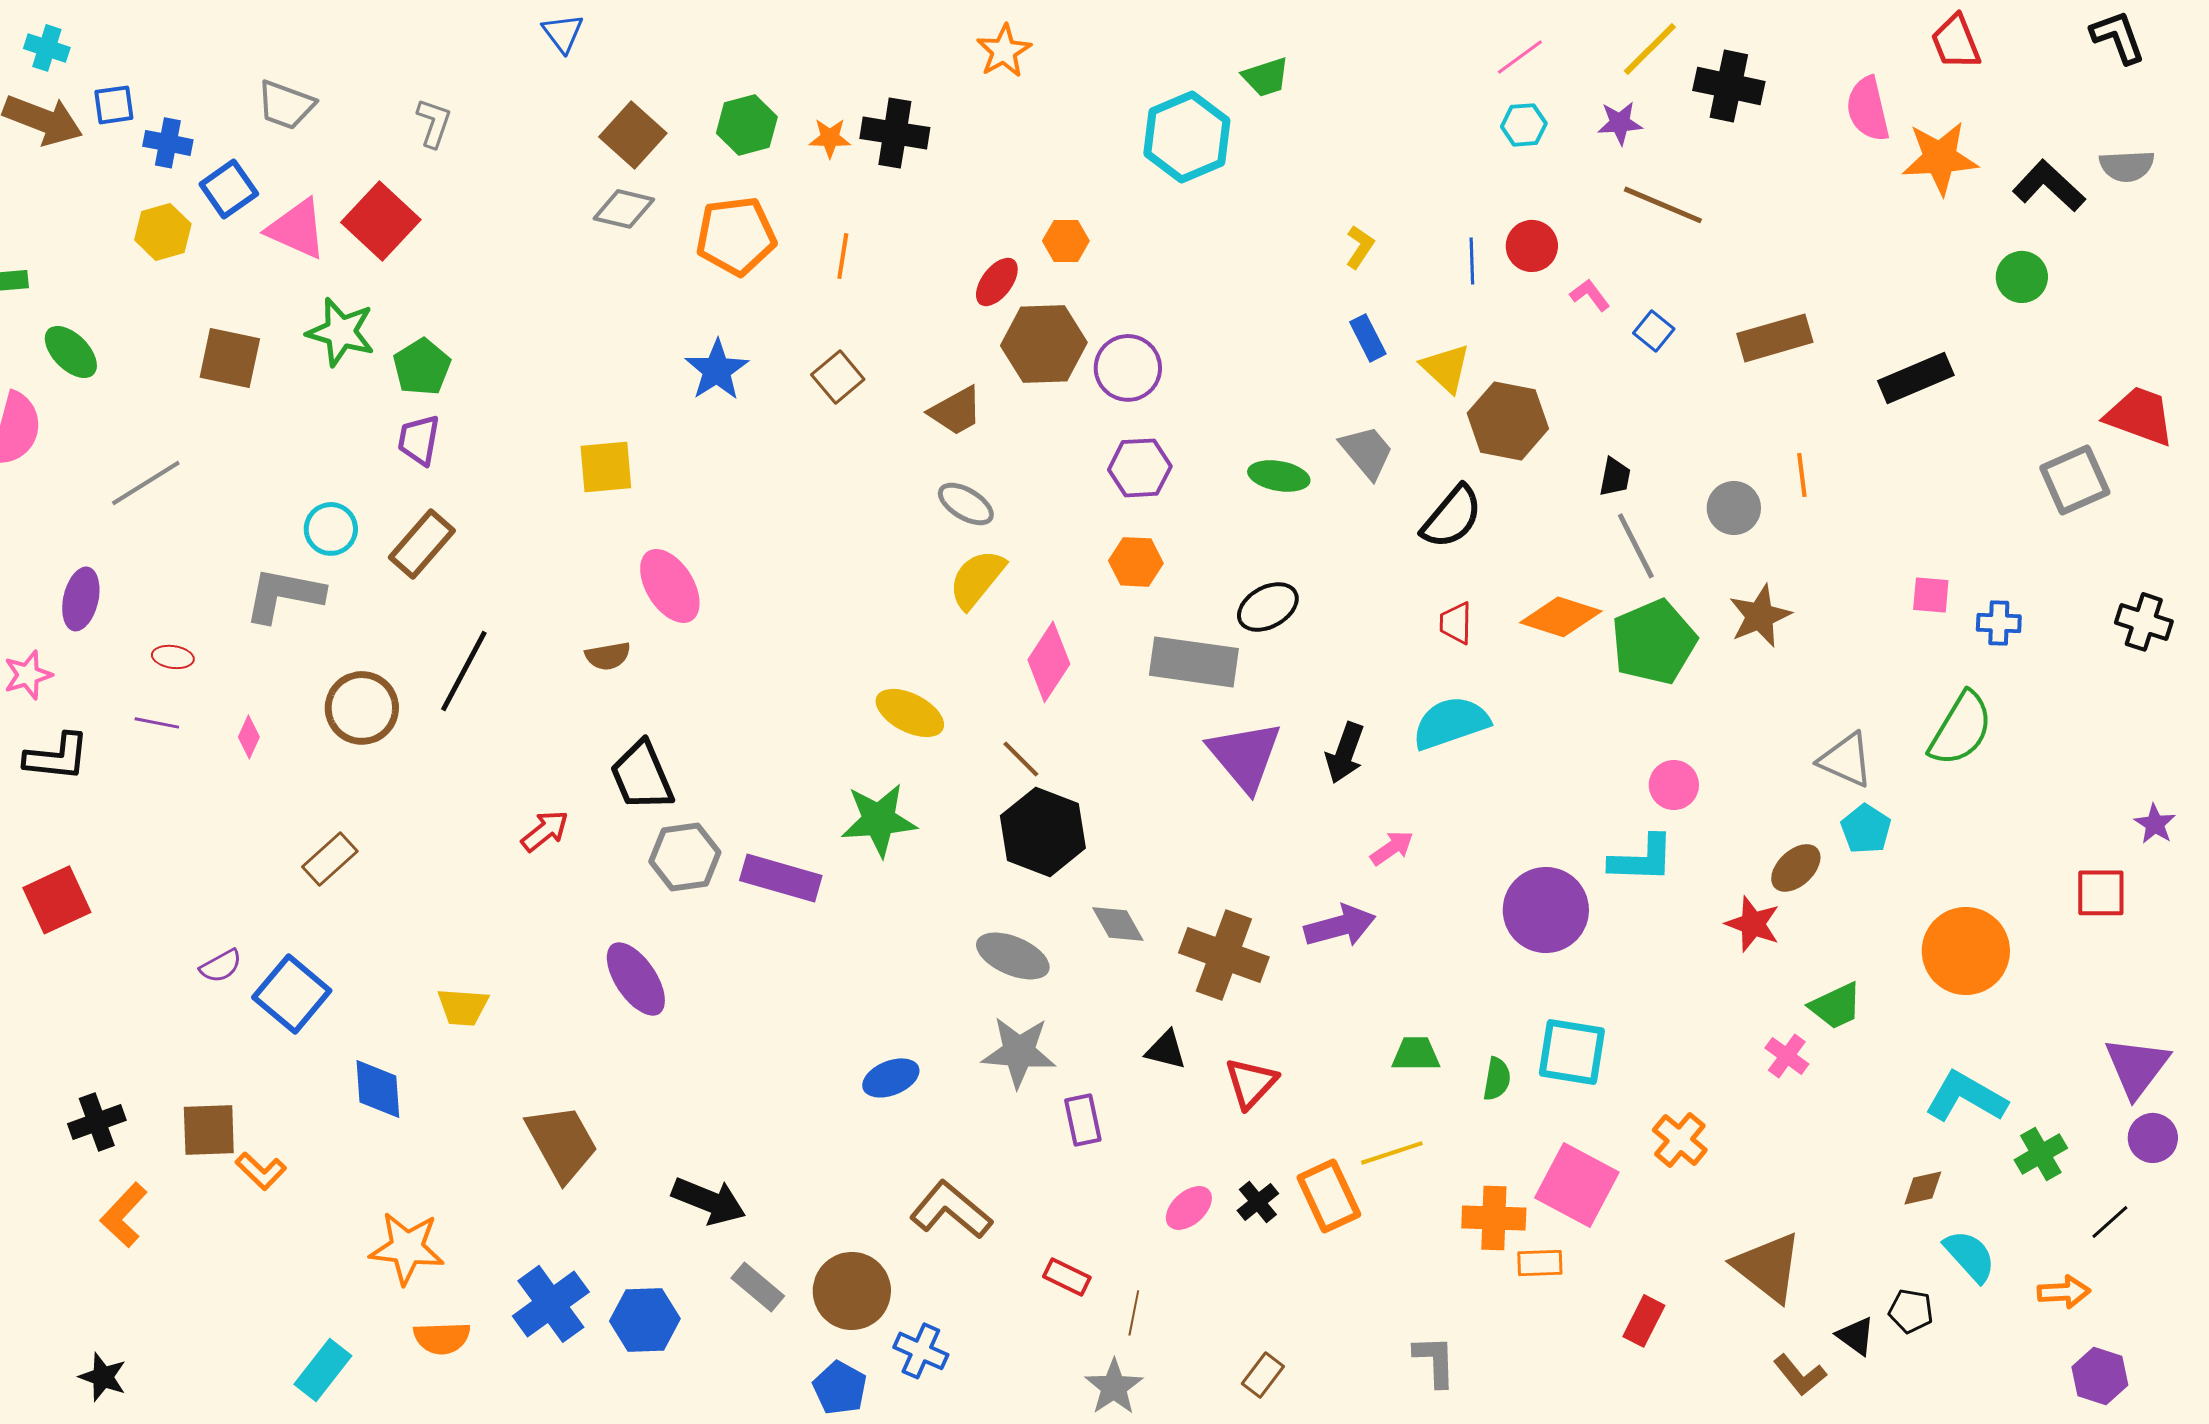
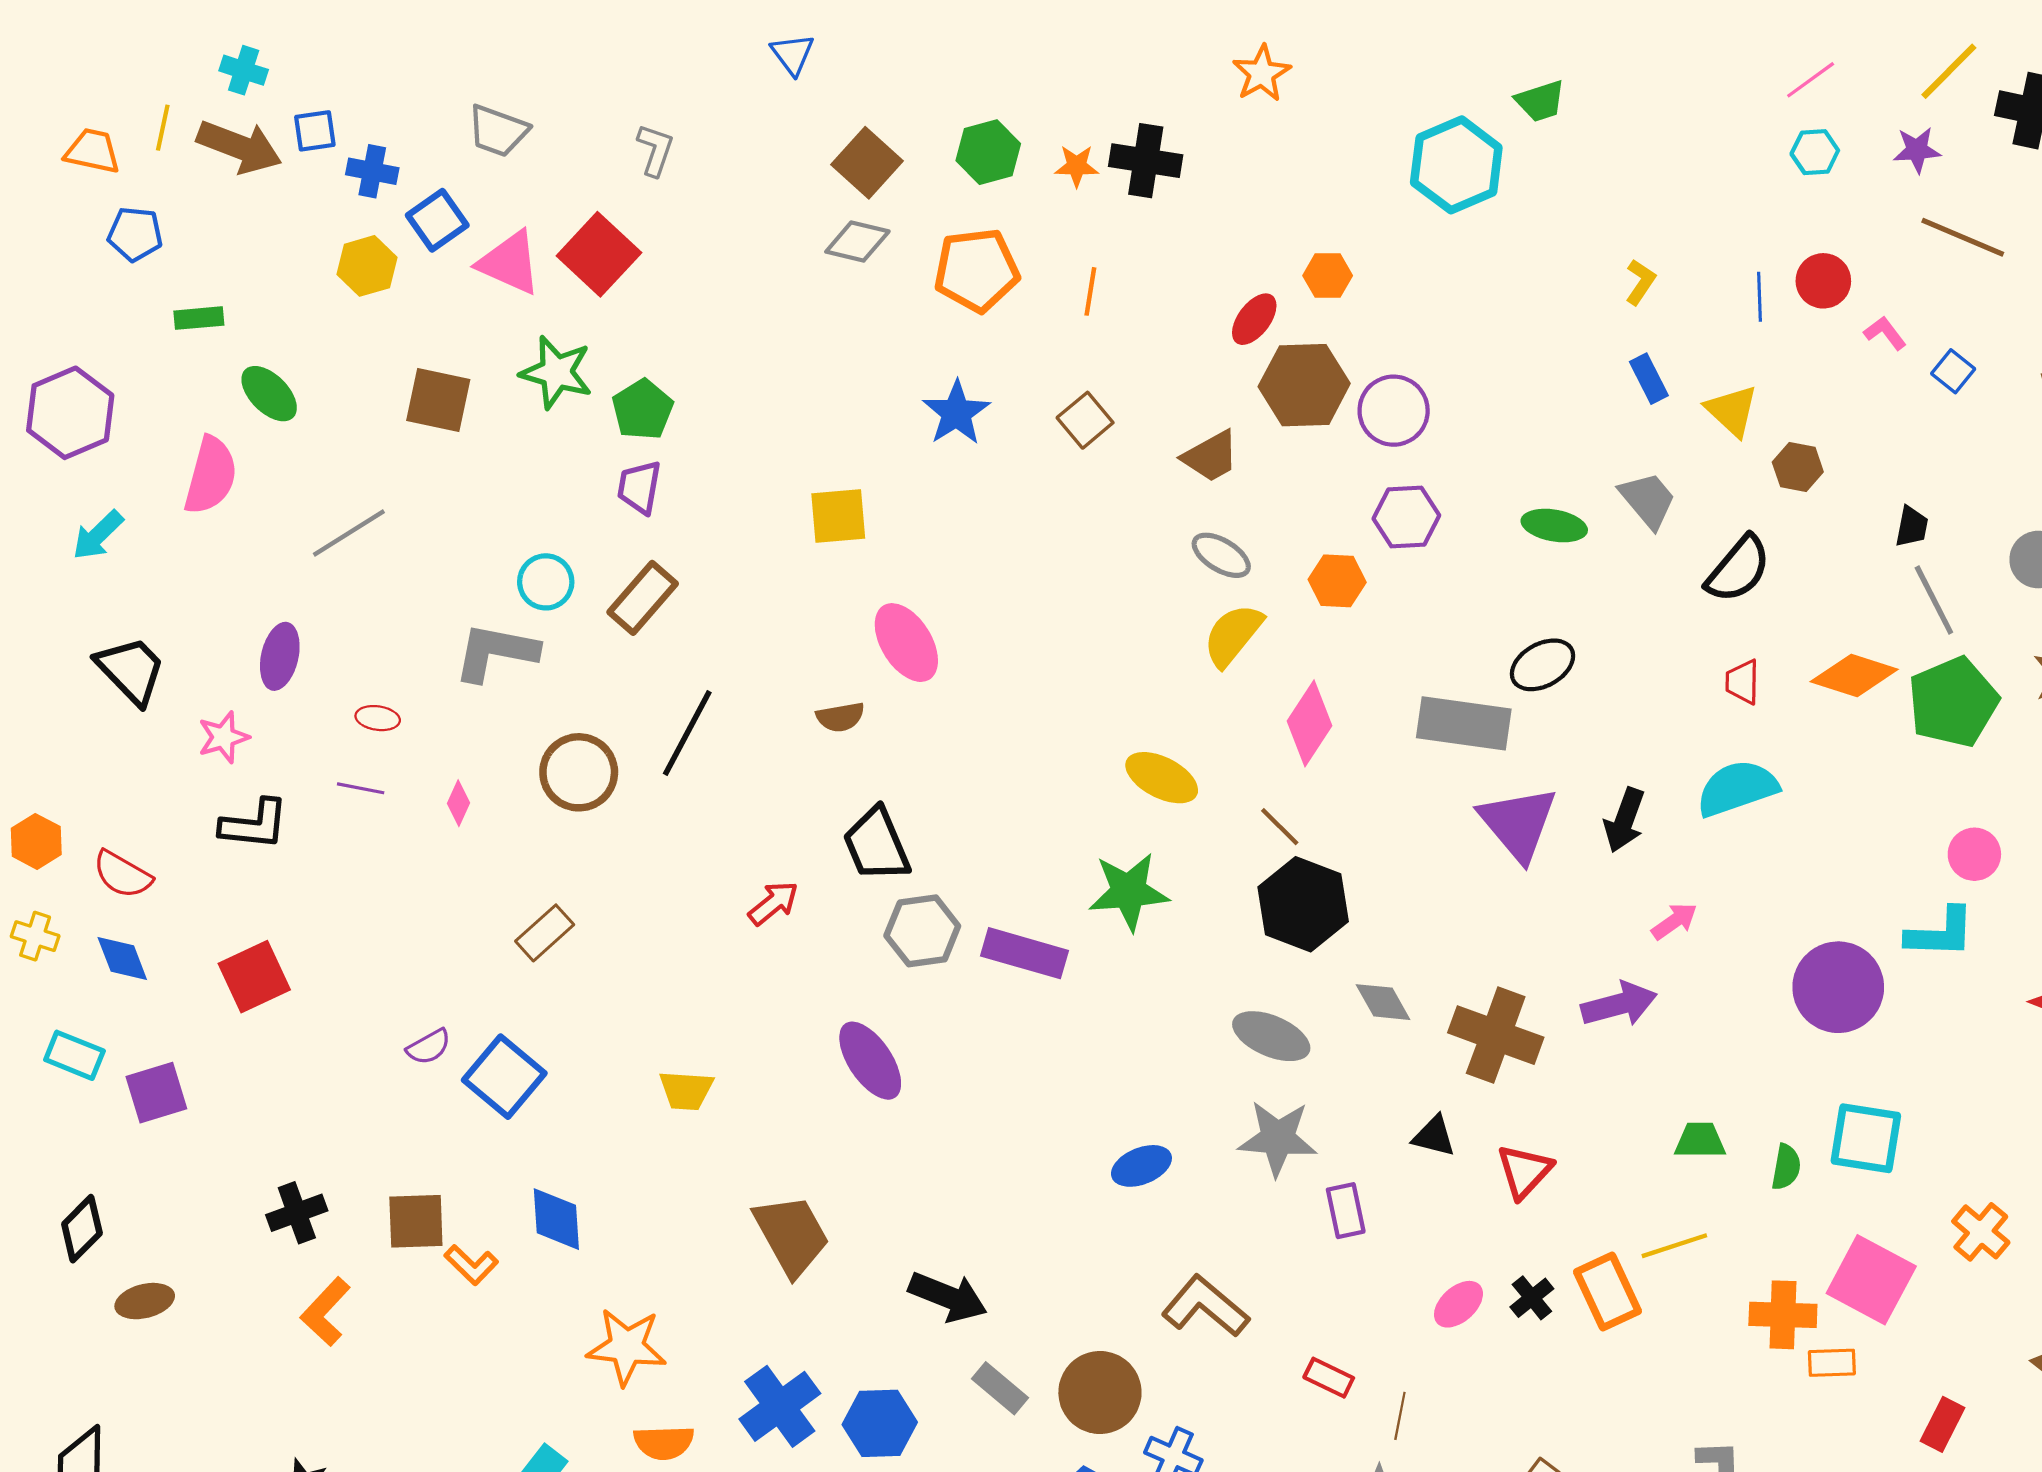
brown hexagon: (1508, 421) -> (1798, 467), size x0.6
orange hexagon: (1136, 562) -> (1337, 581), moved
blue diamond: (378, 1089) -> (556, 1219), moved

